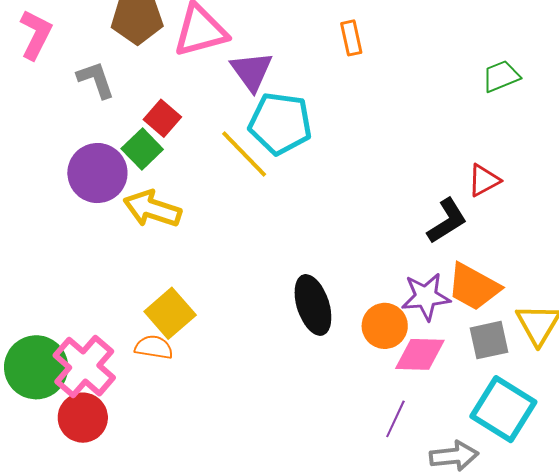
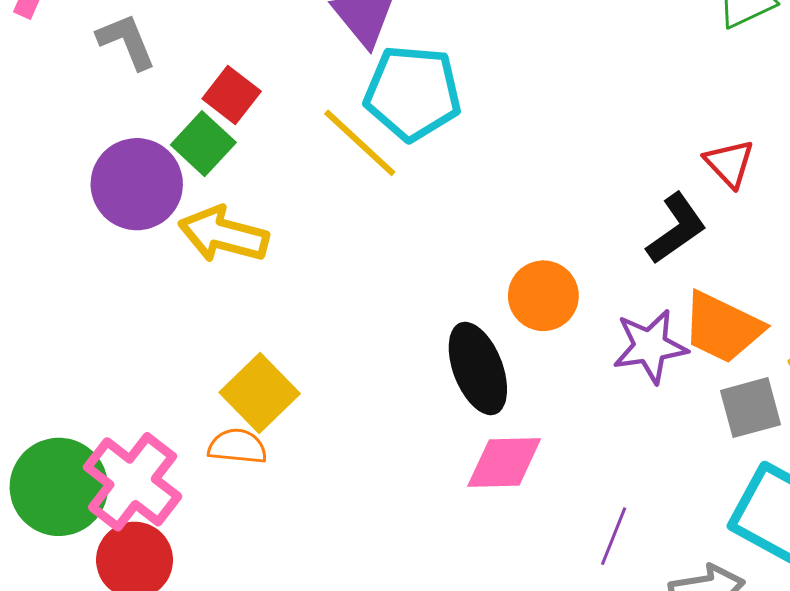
red triangle: (484, 180) -> (729, 163), turned -42
orange circle: (385, 326) -> (543, 296), moved
pink diamond: (420, 354) -> (504, 462), moved

